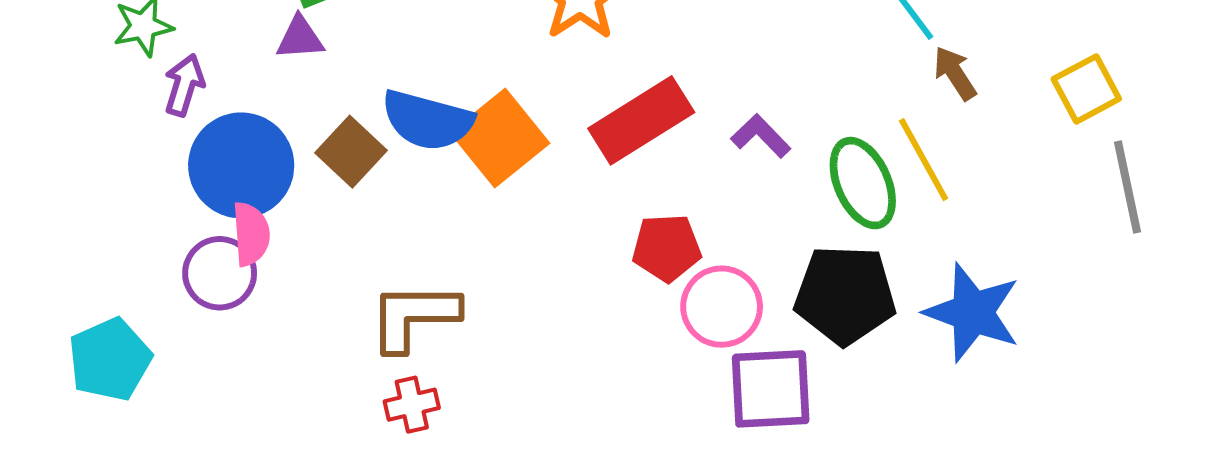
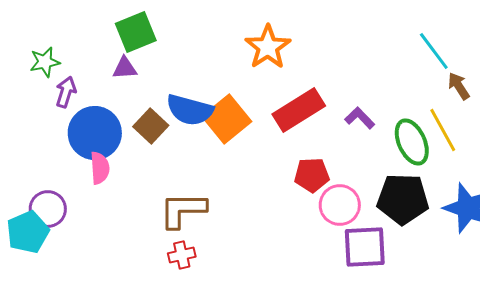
purple circle: (220, 273) -> (48, 209), moved

